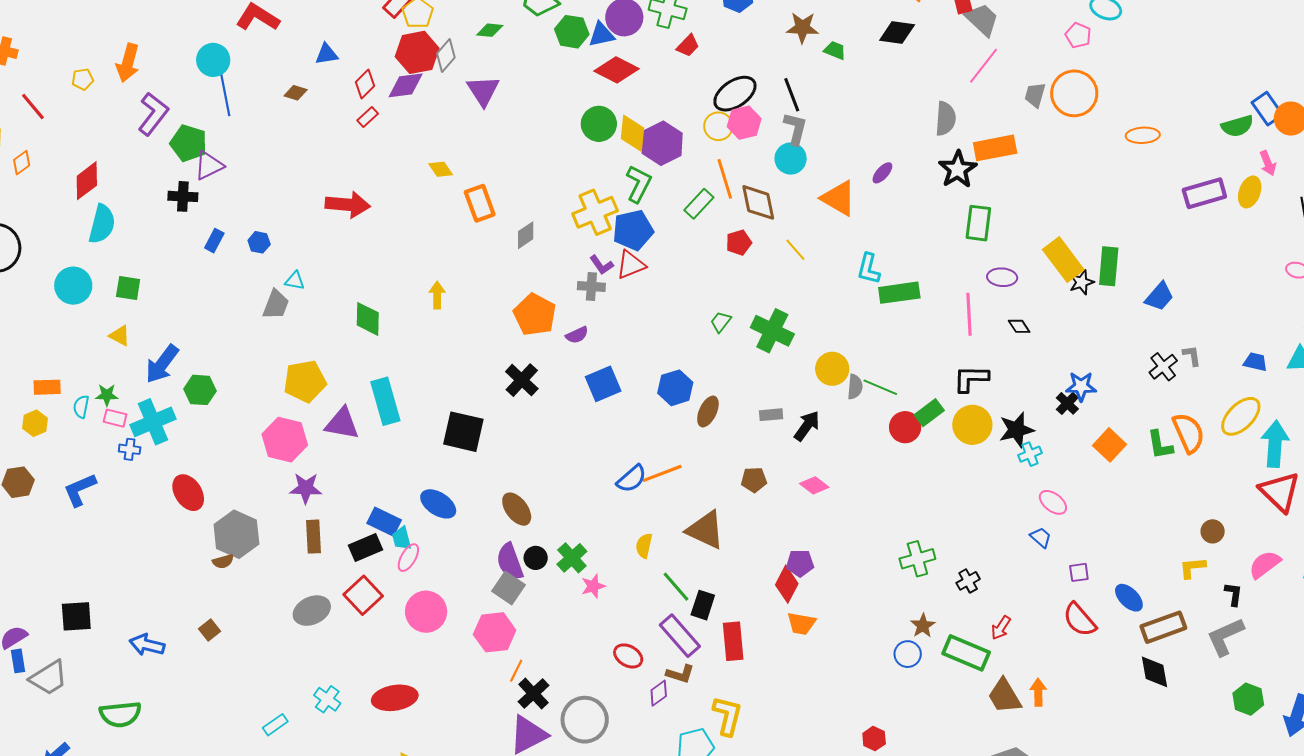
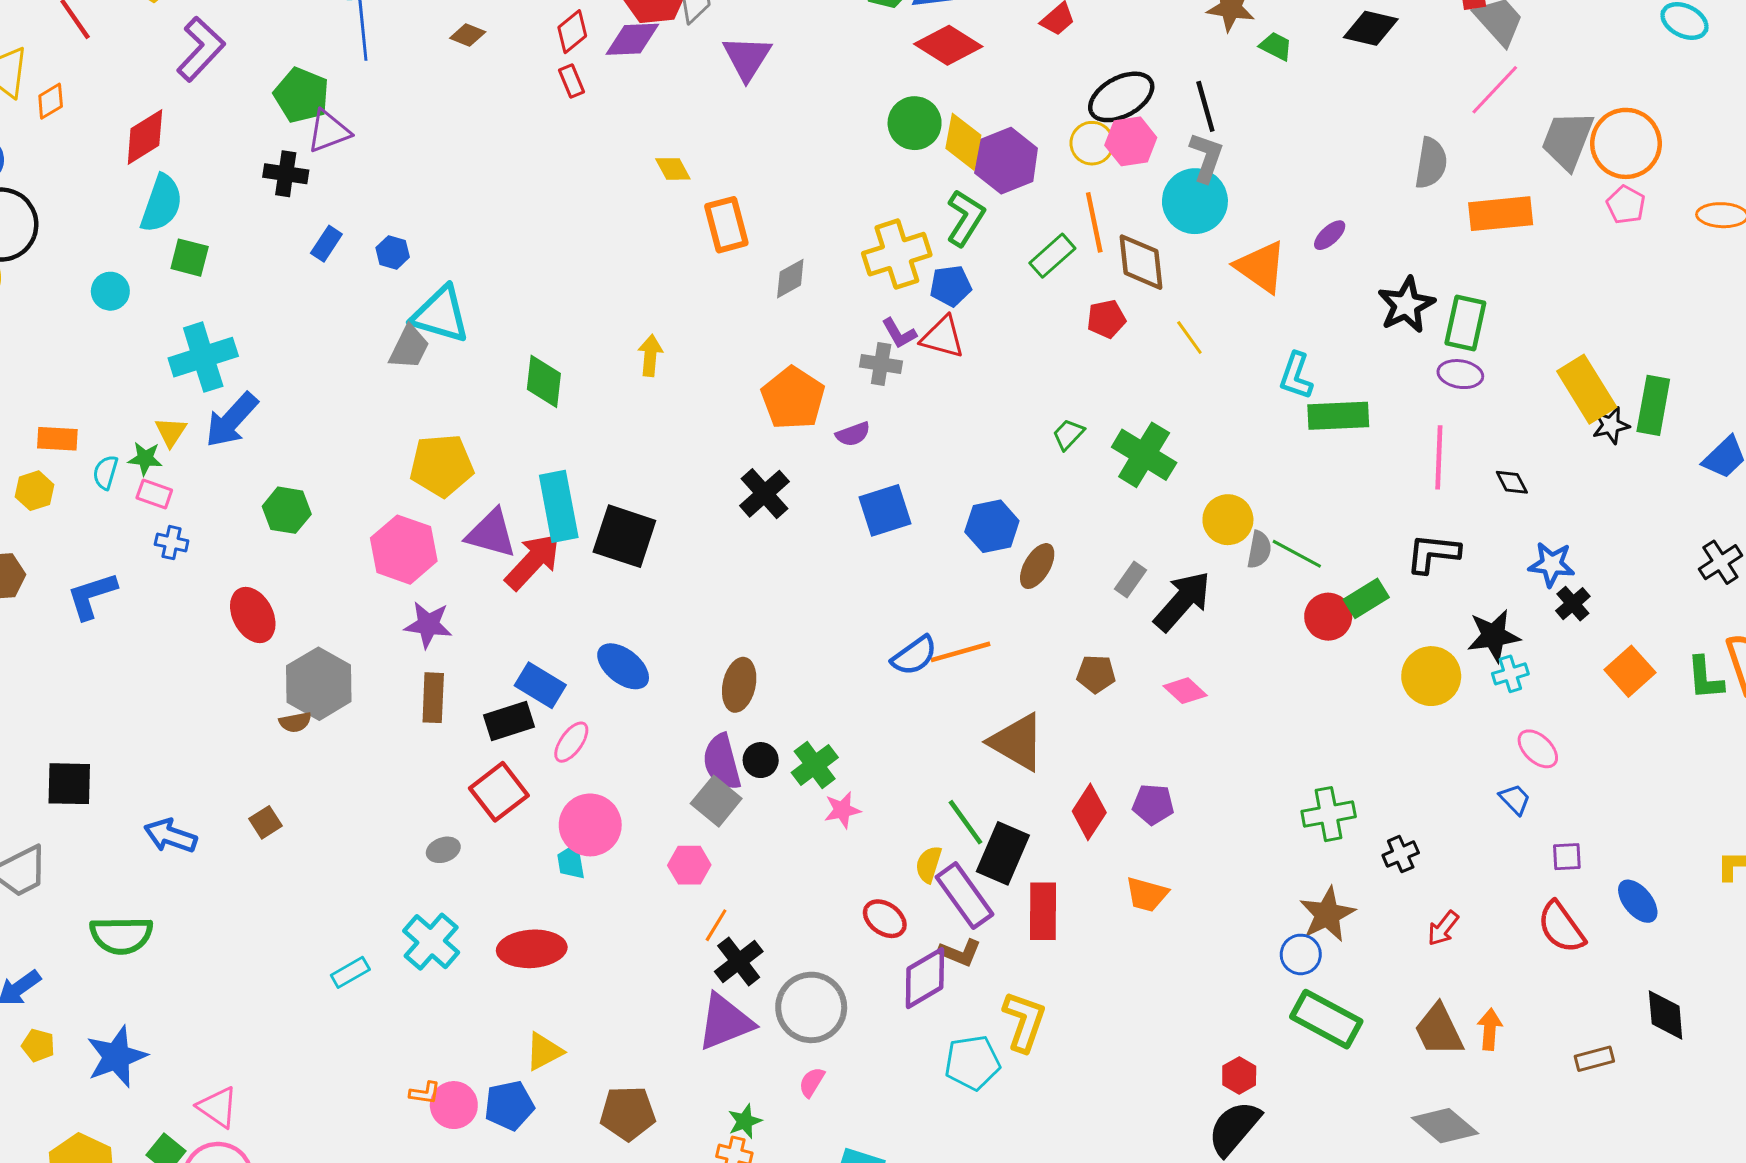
pink pentagon: (1078, 35) -> (1626, 205), moved
gray trapezoid: (1035, 95) -> (1567, 140), size x1.6
purple L-shape: (153, 114) -> (201, 49), moved
red rectangle: (368, 117) -> (572, 81), turned -75
cyan circle: (791, 159) -> (1195, 201), size x1.4
black star: (958, 169) -> (1406, 305), moved
red arrow: (348, 205) -> (533, 561), moved, turned -57
blue pentagon: (633, 230) -> (951, 286), size x0.7
red triangle: (631, 265) -> (943, 337), turned 32
purple ellipse: (1002, 277) -> (1460, 374), moved
cyan triangle: (295, 281) -> (440, 314), size x2.0
cyan circle: (73, 286) -> (110, 291), size x0.7
green square: (128, 288) -> (190, 258), moved
yellow triangle: (120, 336) -> (171, 432), moved, turned 30
blue star: (1081, 386) -> (1552, 564), moved
green hexagon: (200, 390) -> (287, 510), moved
gray rectangle: (771, 415) -> (1131, 580), turned -55
cyan cross: (153, 422) -> (203, 357), moved
yellow circle: (972, 425) -> (1431, 676), moved
black arrow: (807, 426) -> (1182, 601), size x1.4
black square: (463, 432) -> (624, 536), moved
brown ellipse: (517, 509) -> (739, 685), turned 44
cyan trapezoid: (402, 538) -> (571, 862), moved
yellow semicircle: (644, 546) -> (929, 864), moved
red diamond: (787, 584) -> (1089, 812), moved
black rectangle: (703, 605) -> (1003, 853), size x1.4
gray ellipse: (312, 611) -> (443, 850), moved, size x0.6
brown star: (923, 626) -> (1327, 914), size x1.5
brown rectangle: (1163, 627) -> (1594, 1059), moved, size x0.6
pink hexagon: (495, 632) -> (689, 865), size x0.7
green rectangle: (966, 653) -> (1326, 1019), moved
purple diamond: (659, 693) -> (925, 978), size x1.6
cyan cross: (327, 699) -> (431, 942), size x1.4

